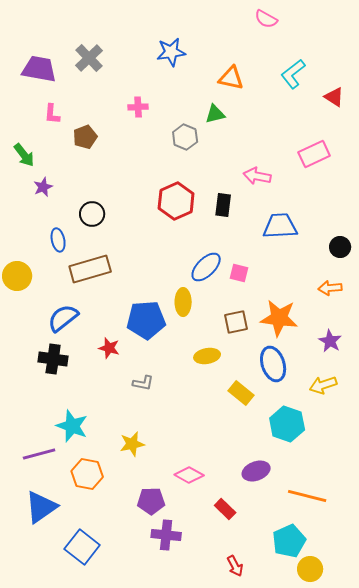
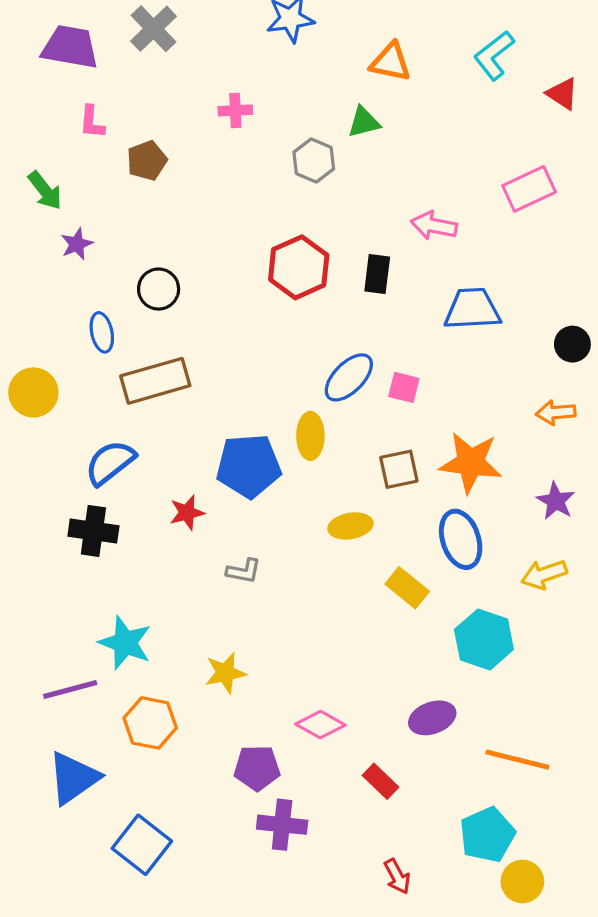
red star: (109, 348) -> (187, 513), turned -30

